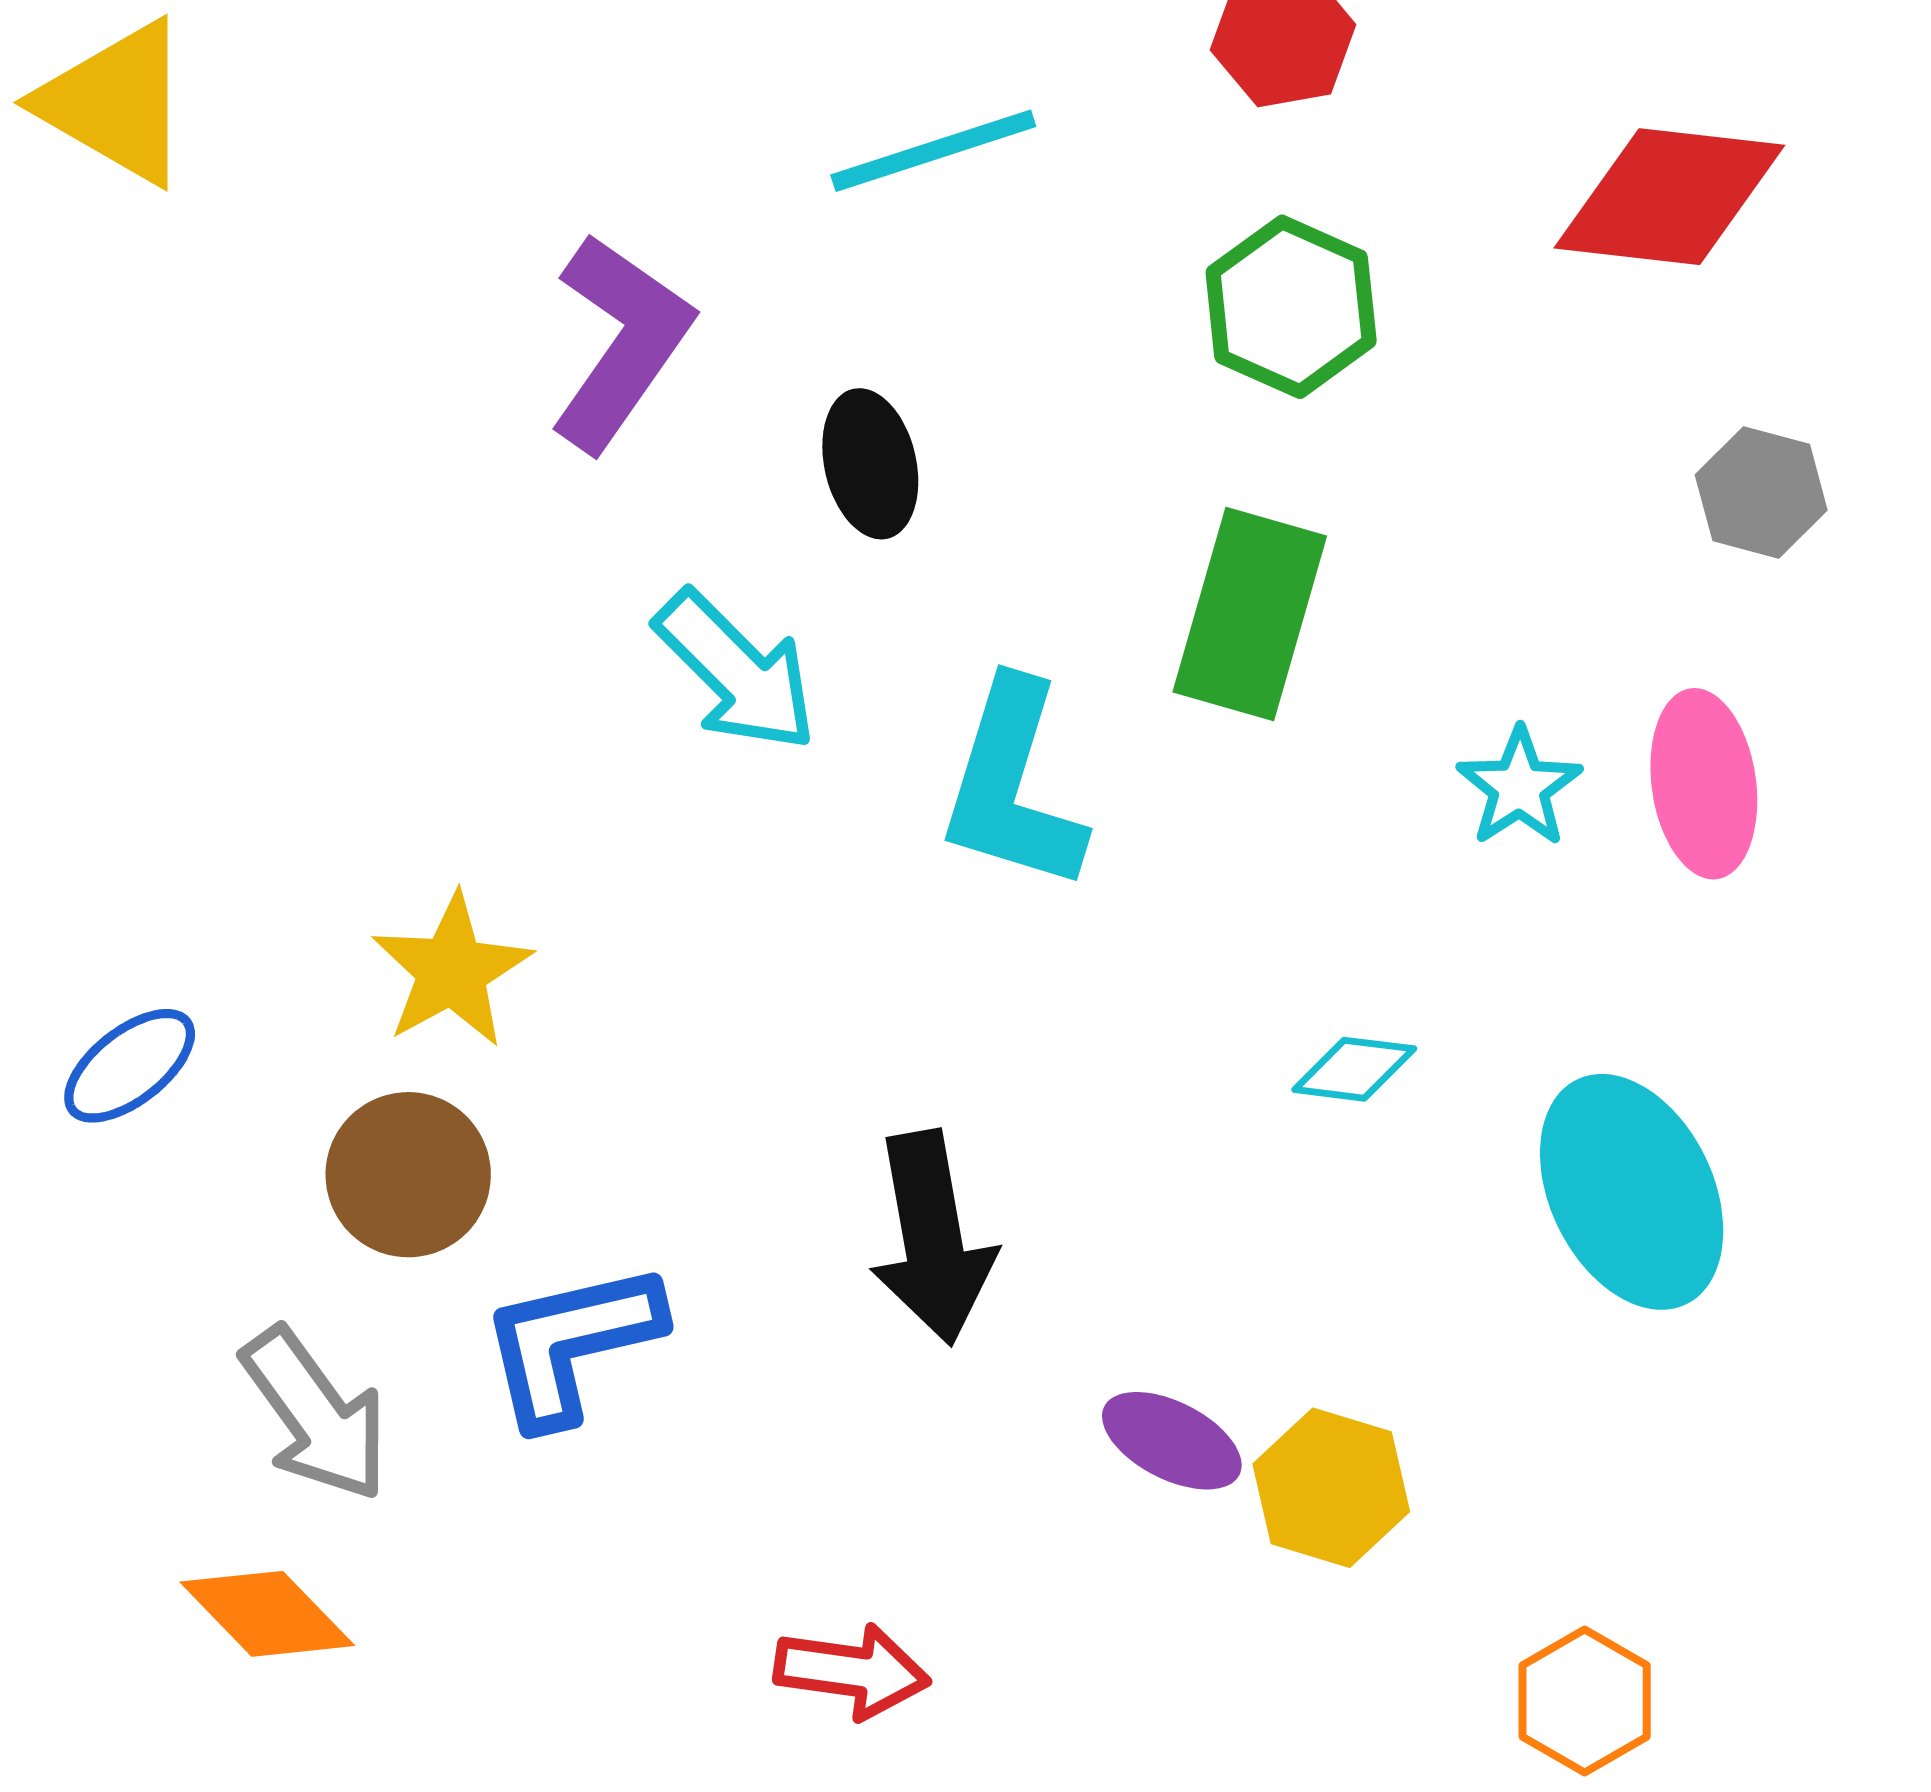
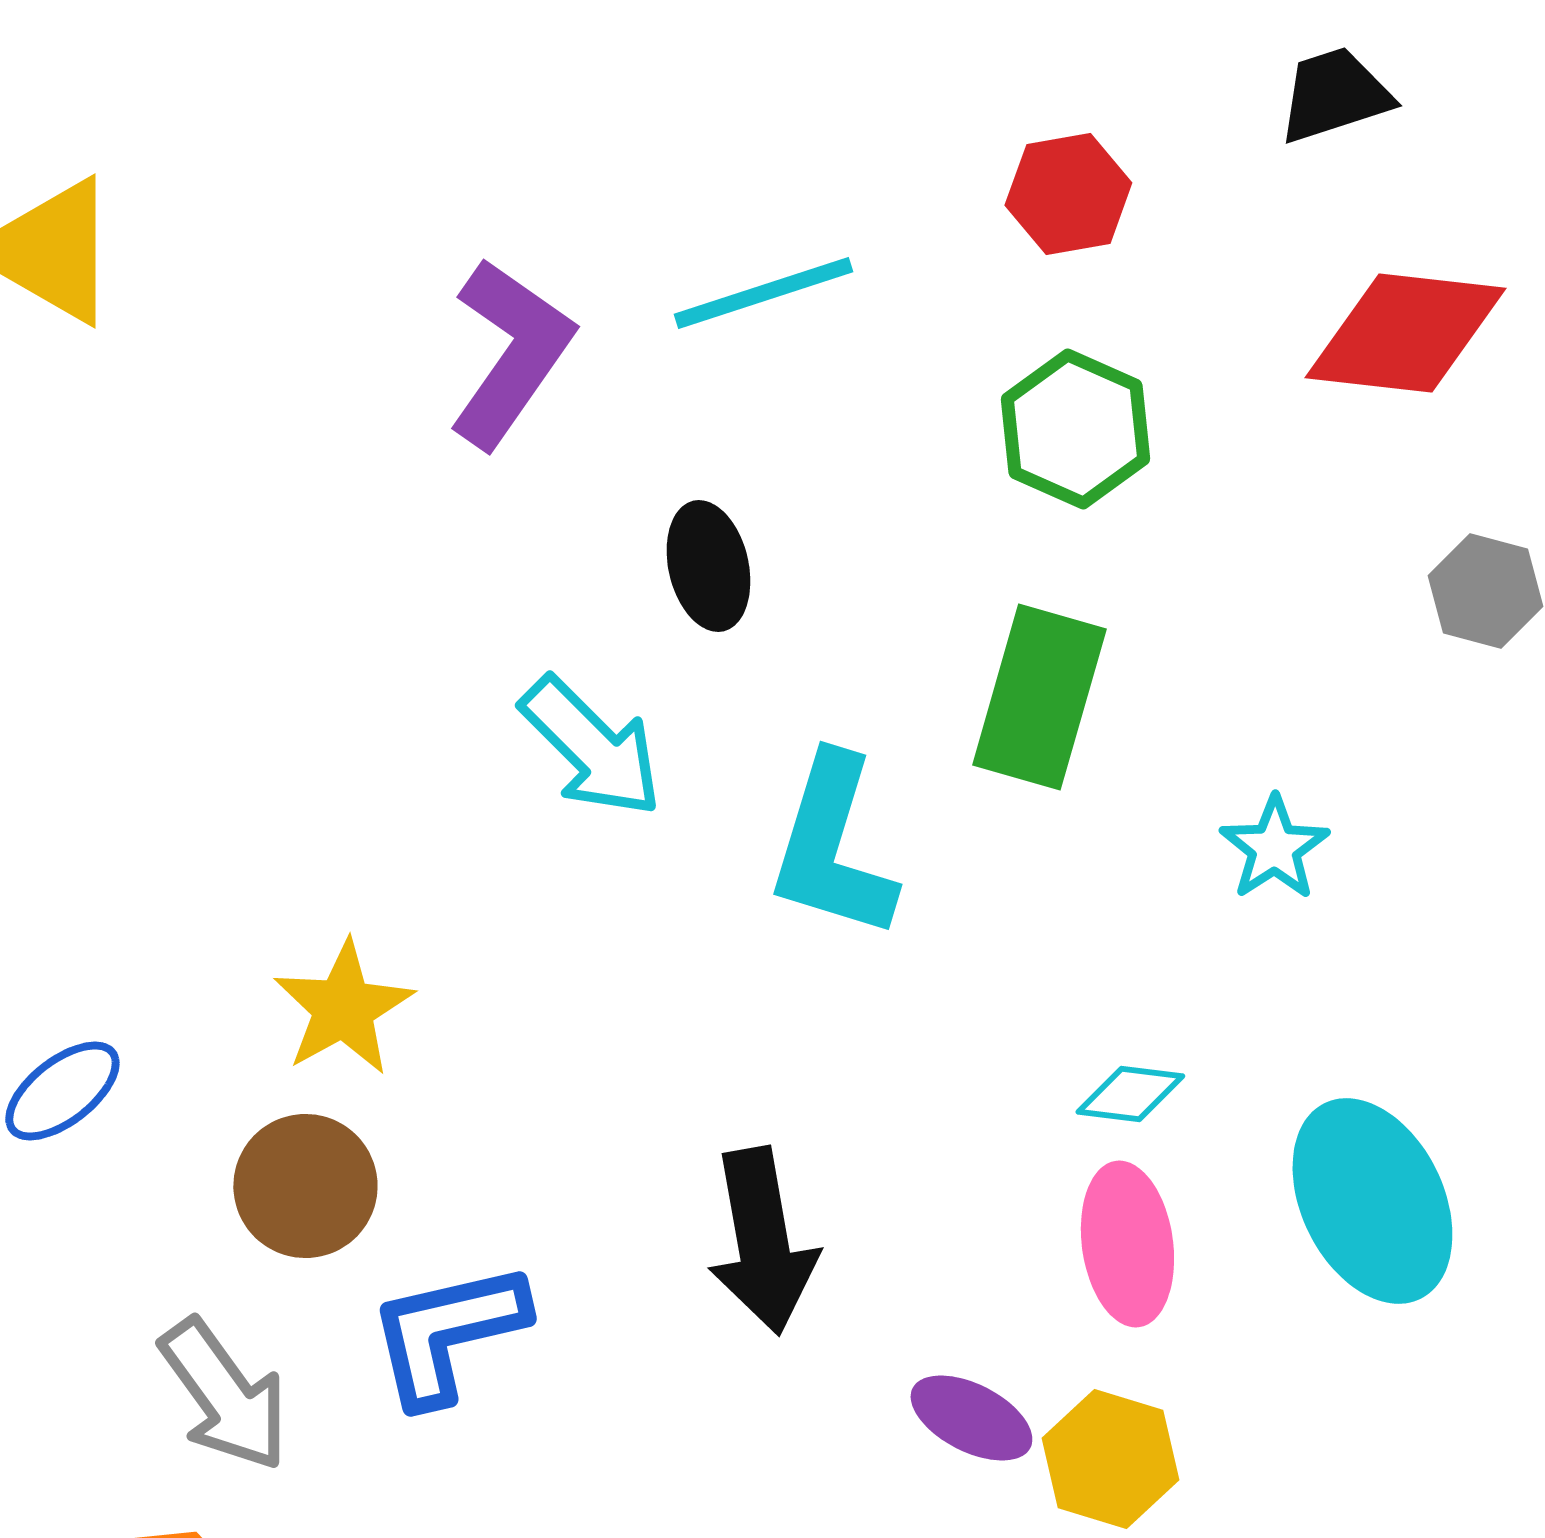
purple L-shape: (620, 342) -> (510, 353), moved
pink ellipse: (1704, 784) -> (1127, 1244), moved

